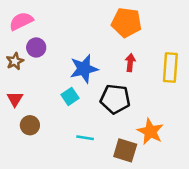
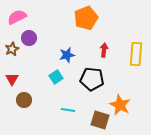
orange pentagon: (126, 22) -> (86, 18), moved, turned -30
blue star: (84, 69) -> (67, 55), size x0.7

